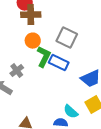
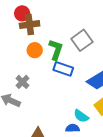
gray square: (67, 38) -> (82, 40), moved, turned 35
green L-shape: (44, 57) -> (56, 50), moved

